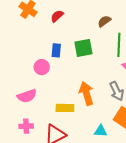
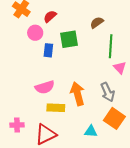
green square: (83, 48) -> (69, 39), moved
pink circle: (42, 67) -> (35, 33), moved
pink semicircle: (27, 96) -> (45, 87), moved

